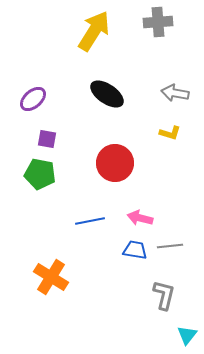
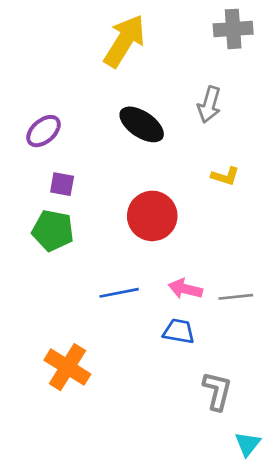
gray cross: (158, 22) -> (233, 29), moved
gray arrow: (175, 93) -> (209, 105), moved, turned -84
gray line: (170, 246) -> (236, 297), moved

